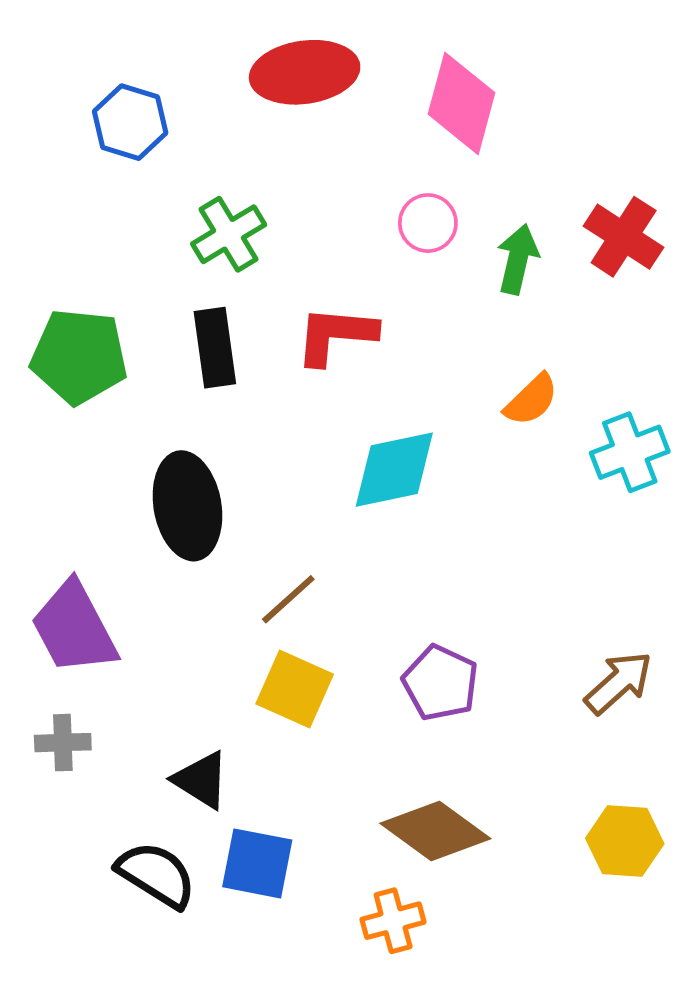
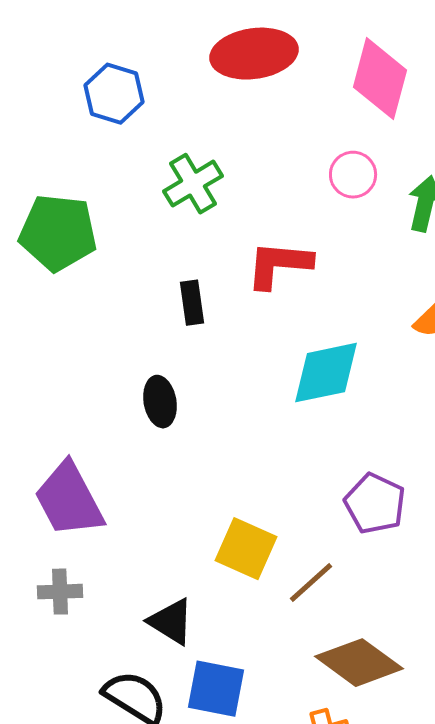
black rectangle: (215, 348) -> (192, 303), moved, size x0.7
green pentagon: (79, 356) -> (58, 233), moved
black ellipse: (187, 506) -> (160, 402), size x0.6
brown line: (288, 599) -> (311, 583), moved
purple pentagon: (440, 683) -> (375, 504), moved

